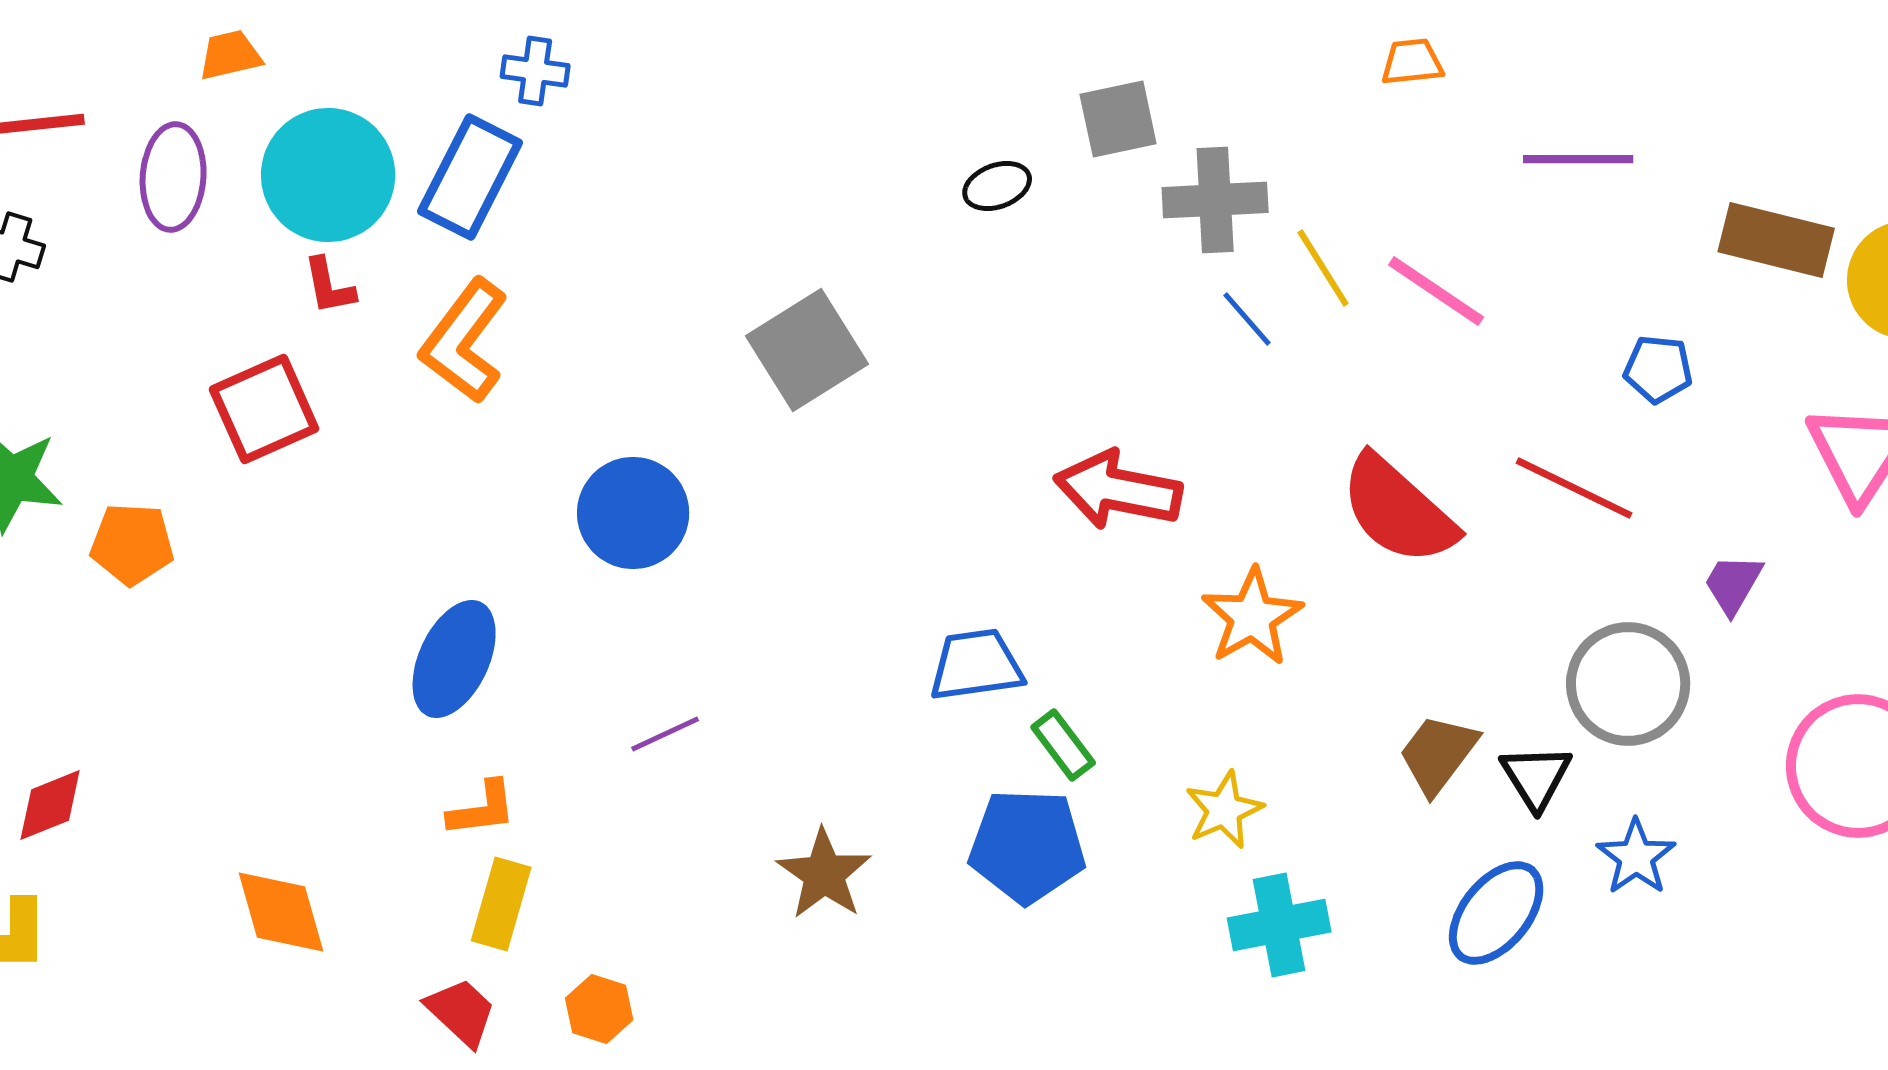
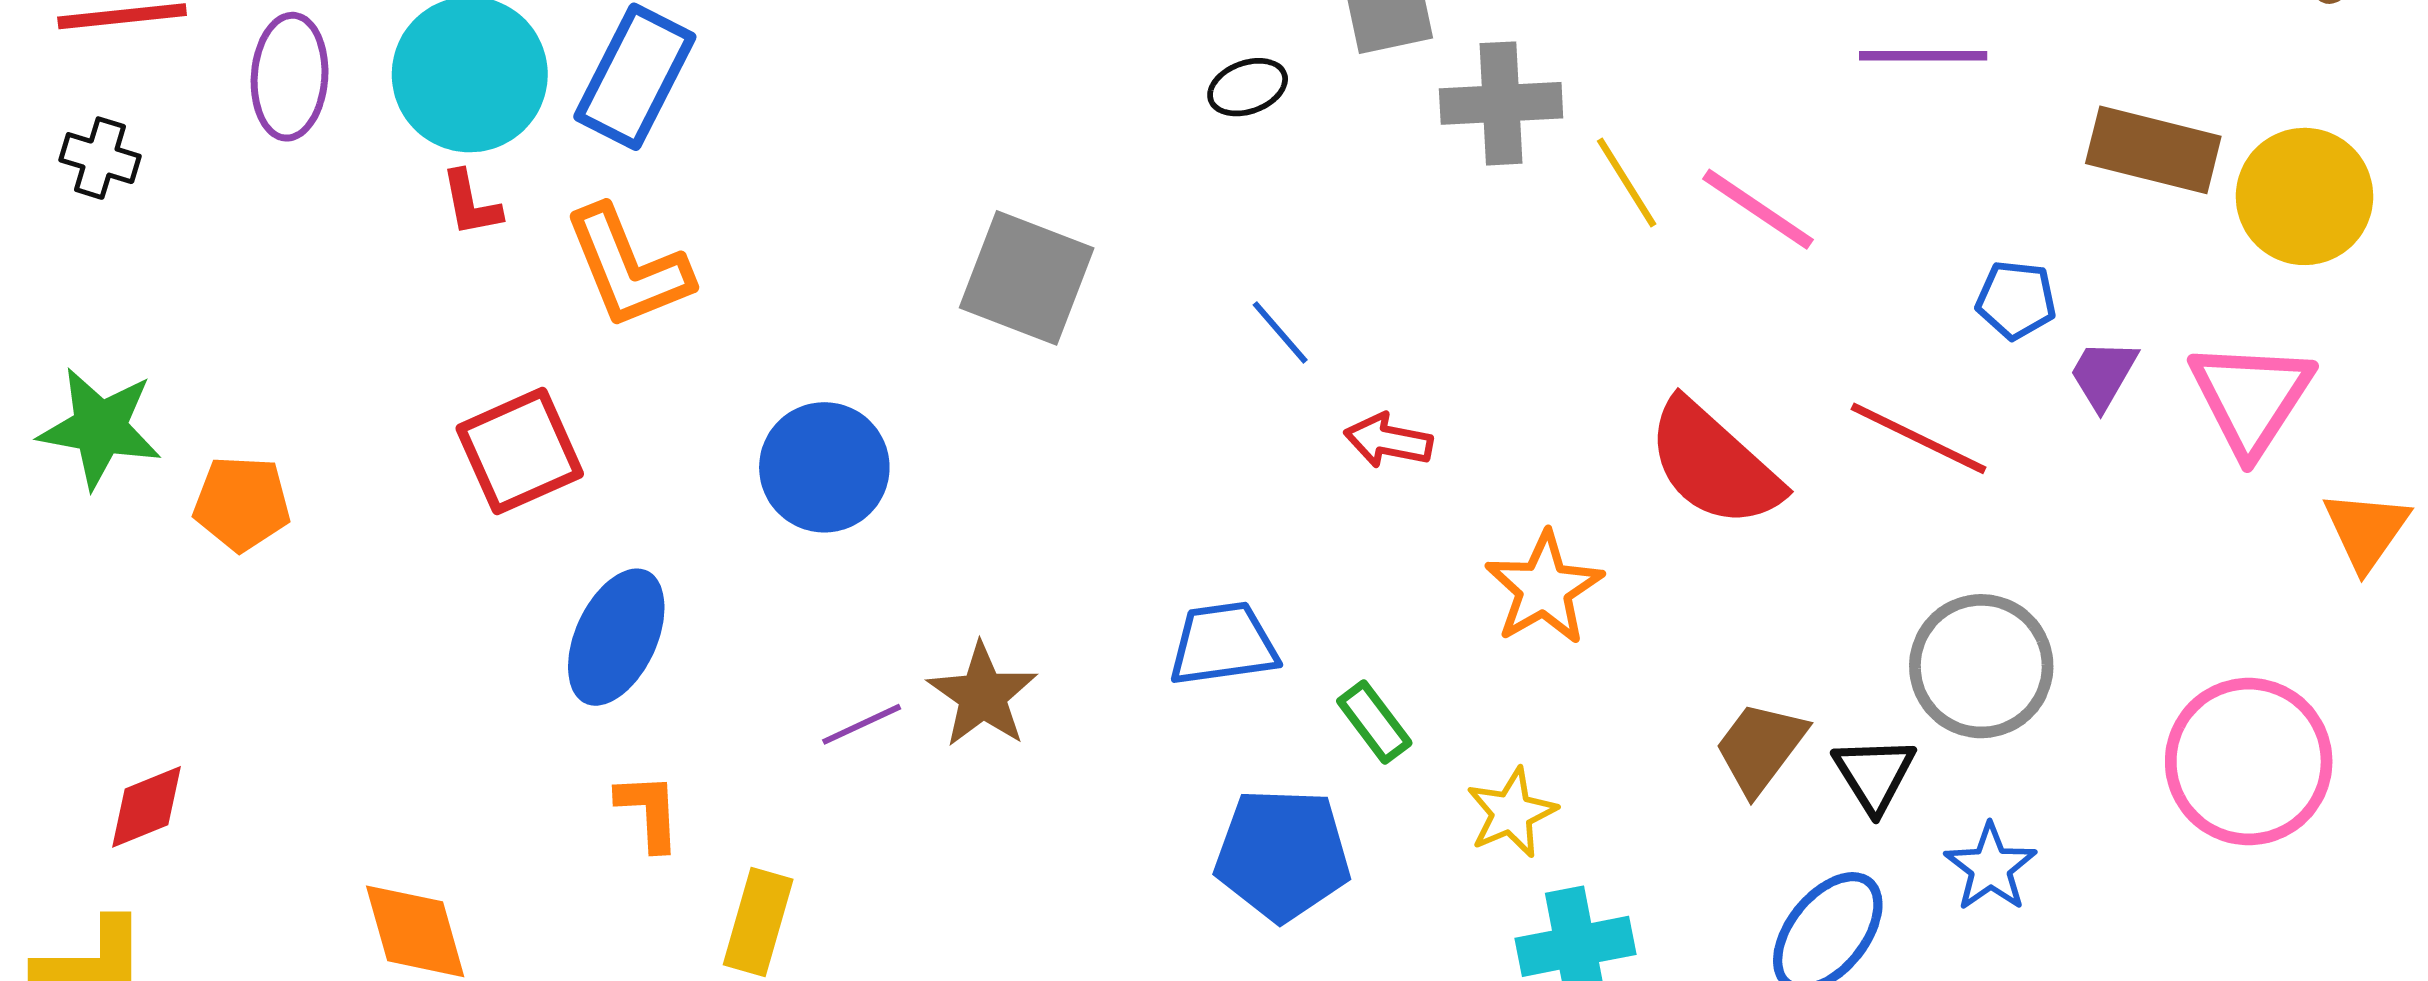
blue line: (1247, 319) -> (1280, 332), moved
orange L-shape: (464, 341) -> (628, 267), turned -59
gray square: (807, 350) -> (1027, 278), turned -37
red square: (264, 409) -> (520, 451), moved
red arrow: (1118, 490) -> (1388, 441), size x0.6
purple trapezoid: (1733, 584) -> (2103, 374), moved
green rectangle: (1063, 745) -> (1374, 722), moved
orange L-shape: (482, 809) -> (649, 812), turned -86
brown star: (824, 874) -> (982, 695), moved
yellow rectangle: (501, 904) -> (758, 922), moved

